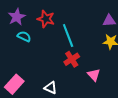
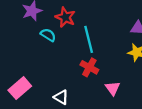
cyan semicircle: (24, 36) -> (48, 35), moved
red cross: (72, 59) -> (89, 67), turned -35

